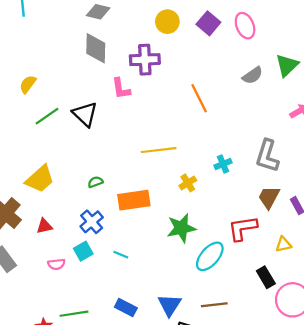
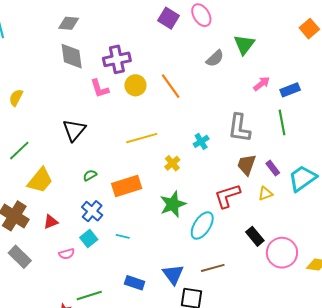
yellow circle: (167, 22) -> (135, 85), moved
black triangle: (85, 114) -> (74, 130), moved, turned 35
green line: (47, 116) -> (19, 151), moved
yellow triangle: (283, 244) -> (265, 194), moved

